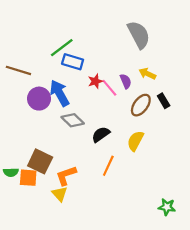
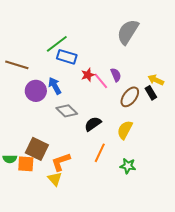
gray semicircle: (139, 35) -> (128, 32), turned -120
yellow arrow: (147, 74) -> (156, 80), moved
blue arrow: (60, 93) -> (55, 86), size x0.7
green star: (167, 207) -> (128, 166), moved

